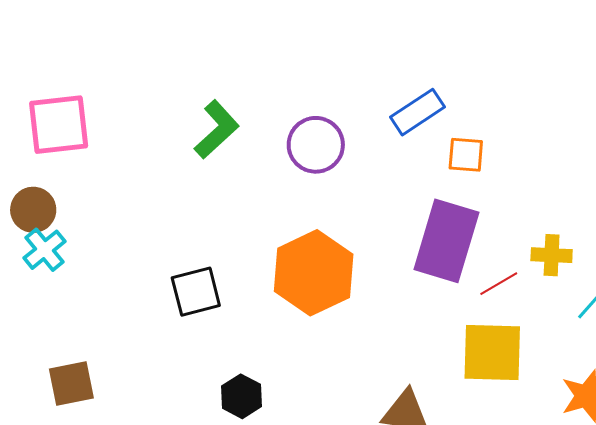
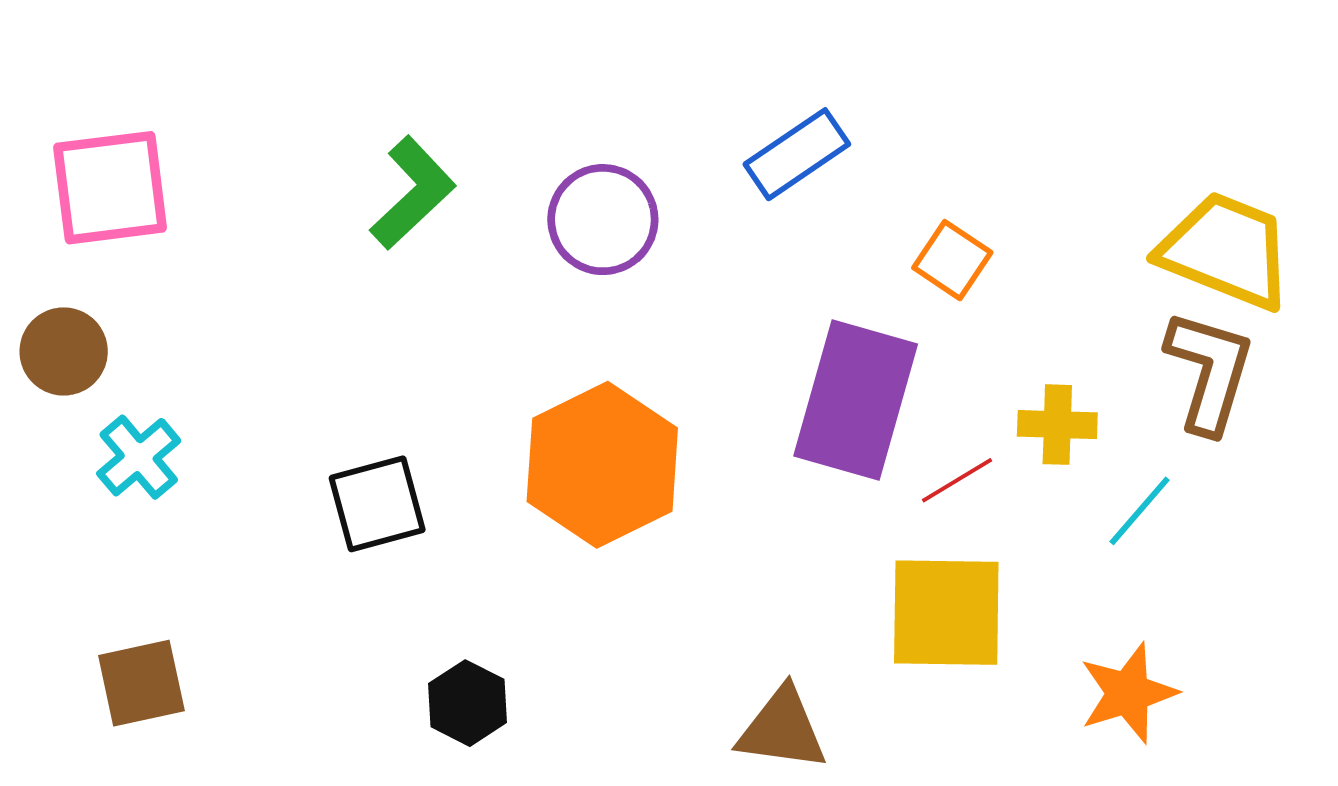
orange square: (466, 155) -> (952, 260), moved, turned 30
cyan cross: (44, 250) -> (139, 457), moved

